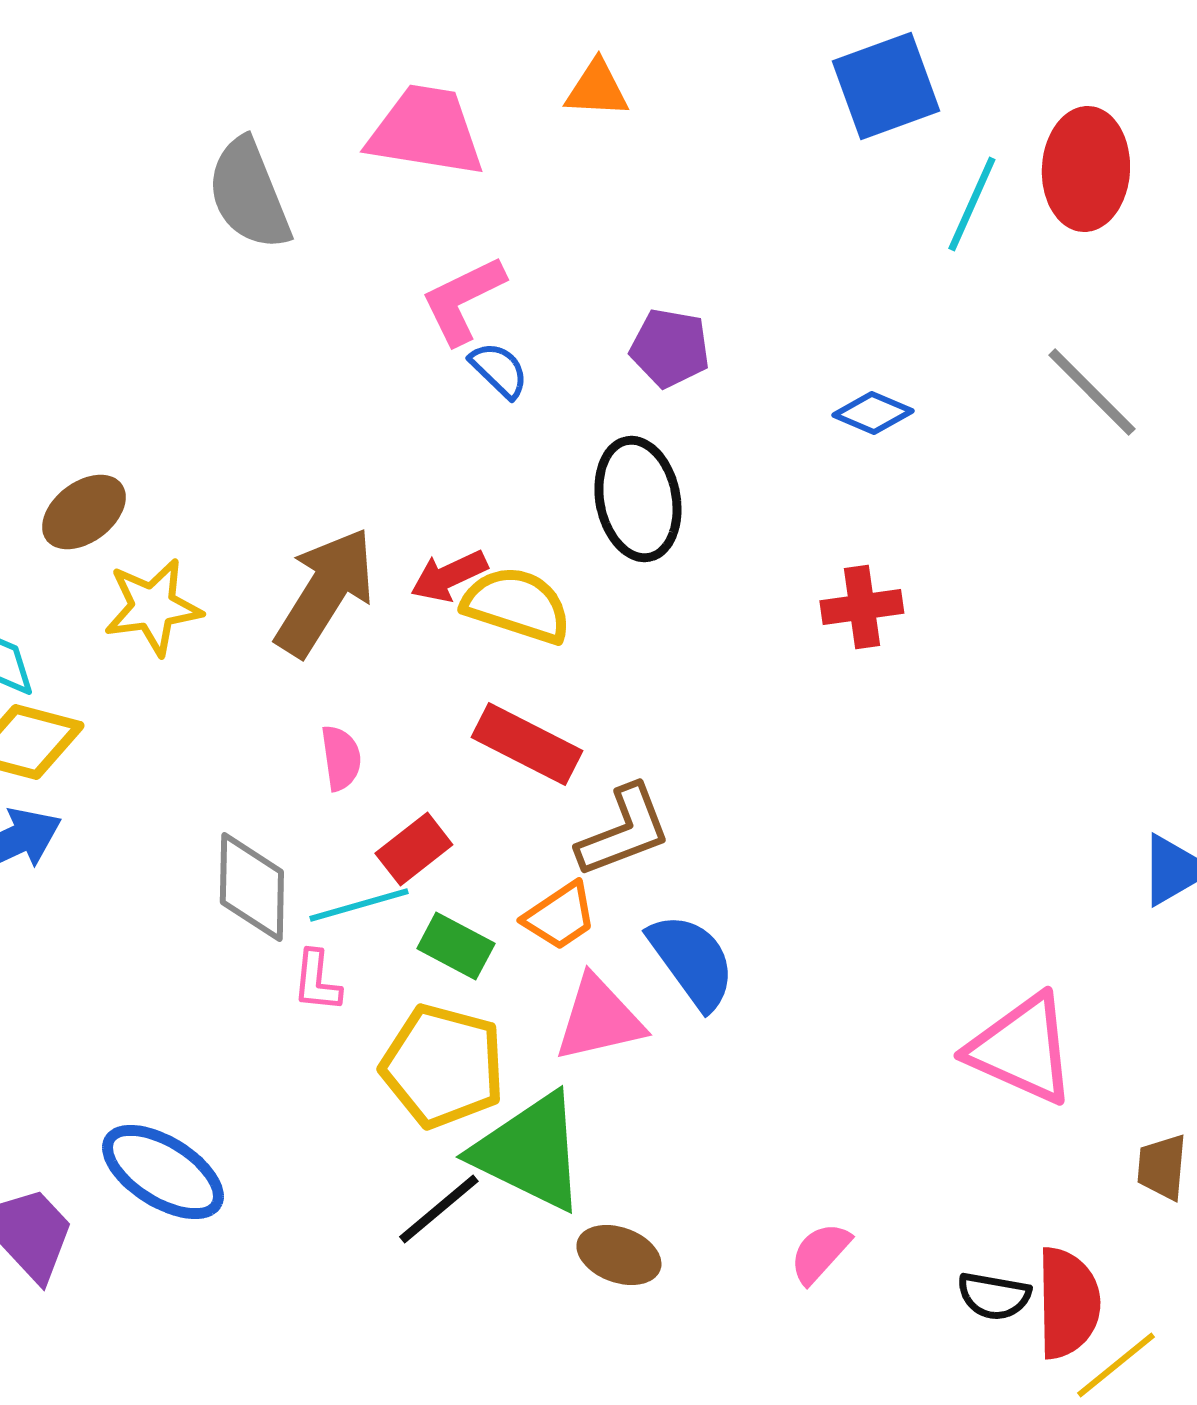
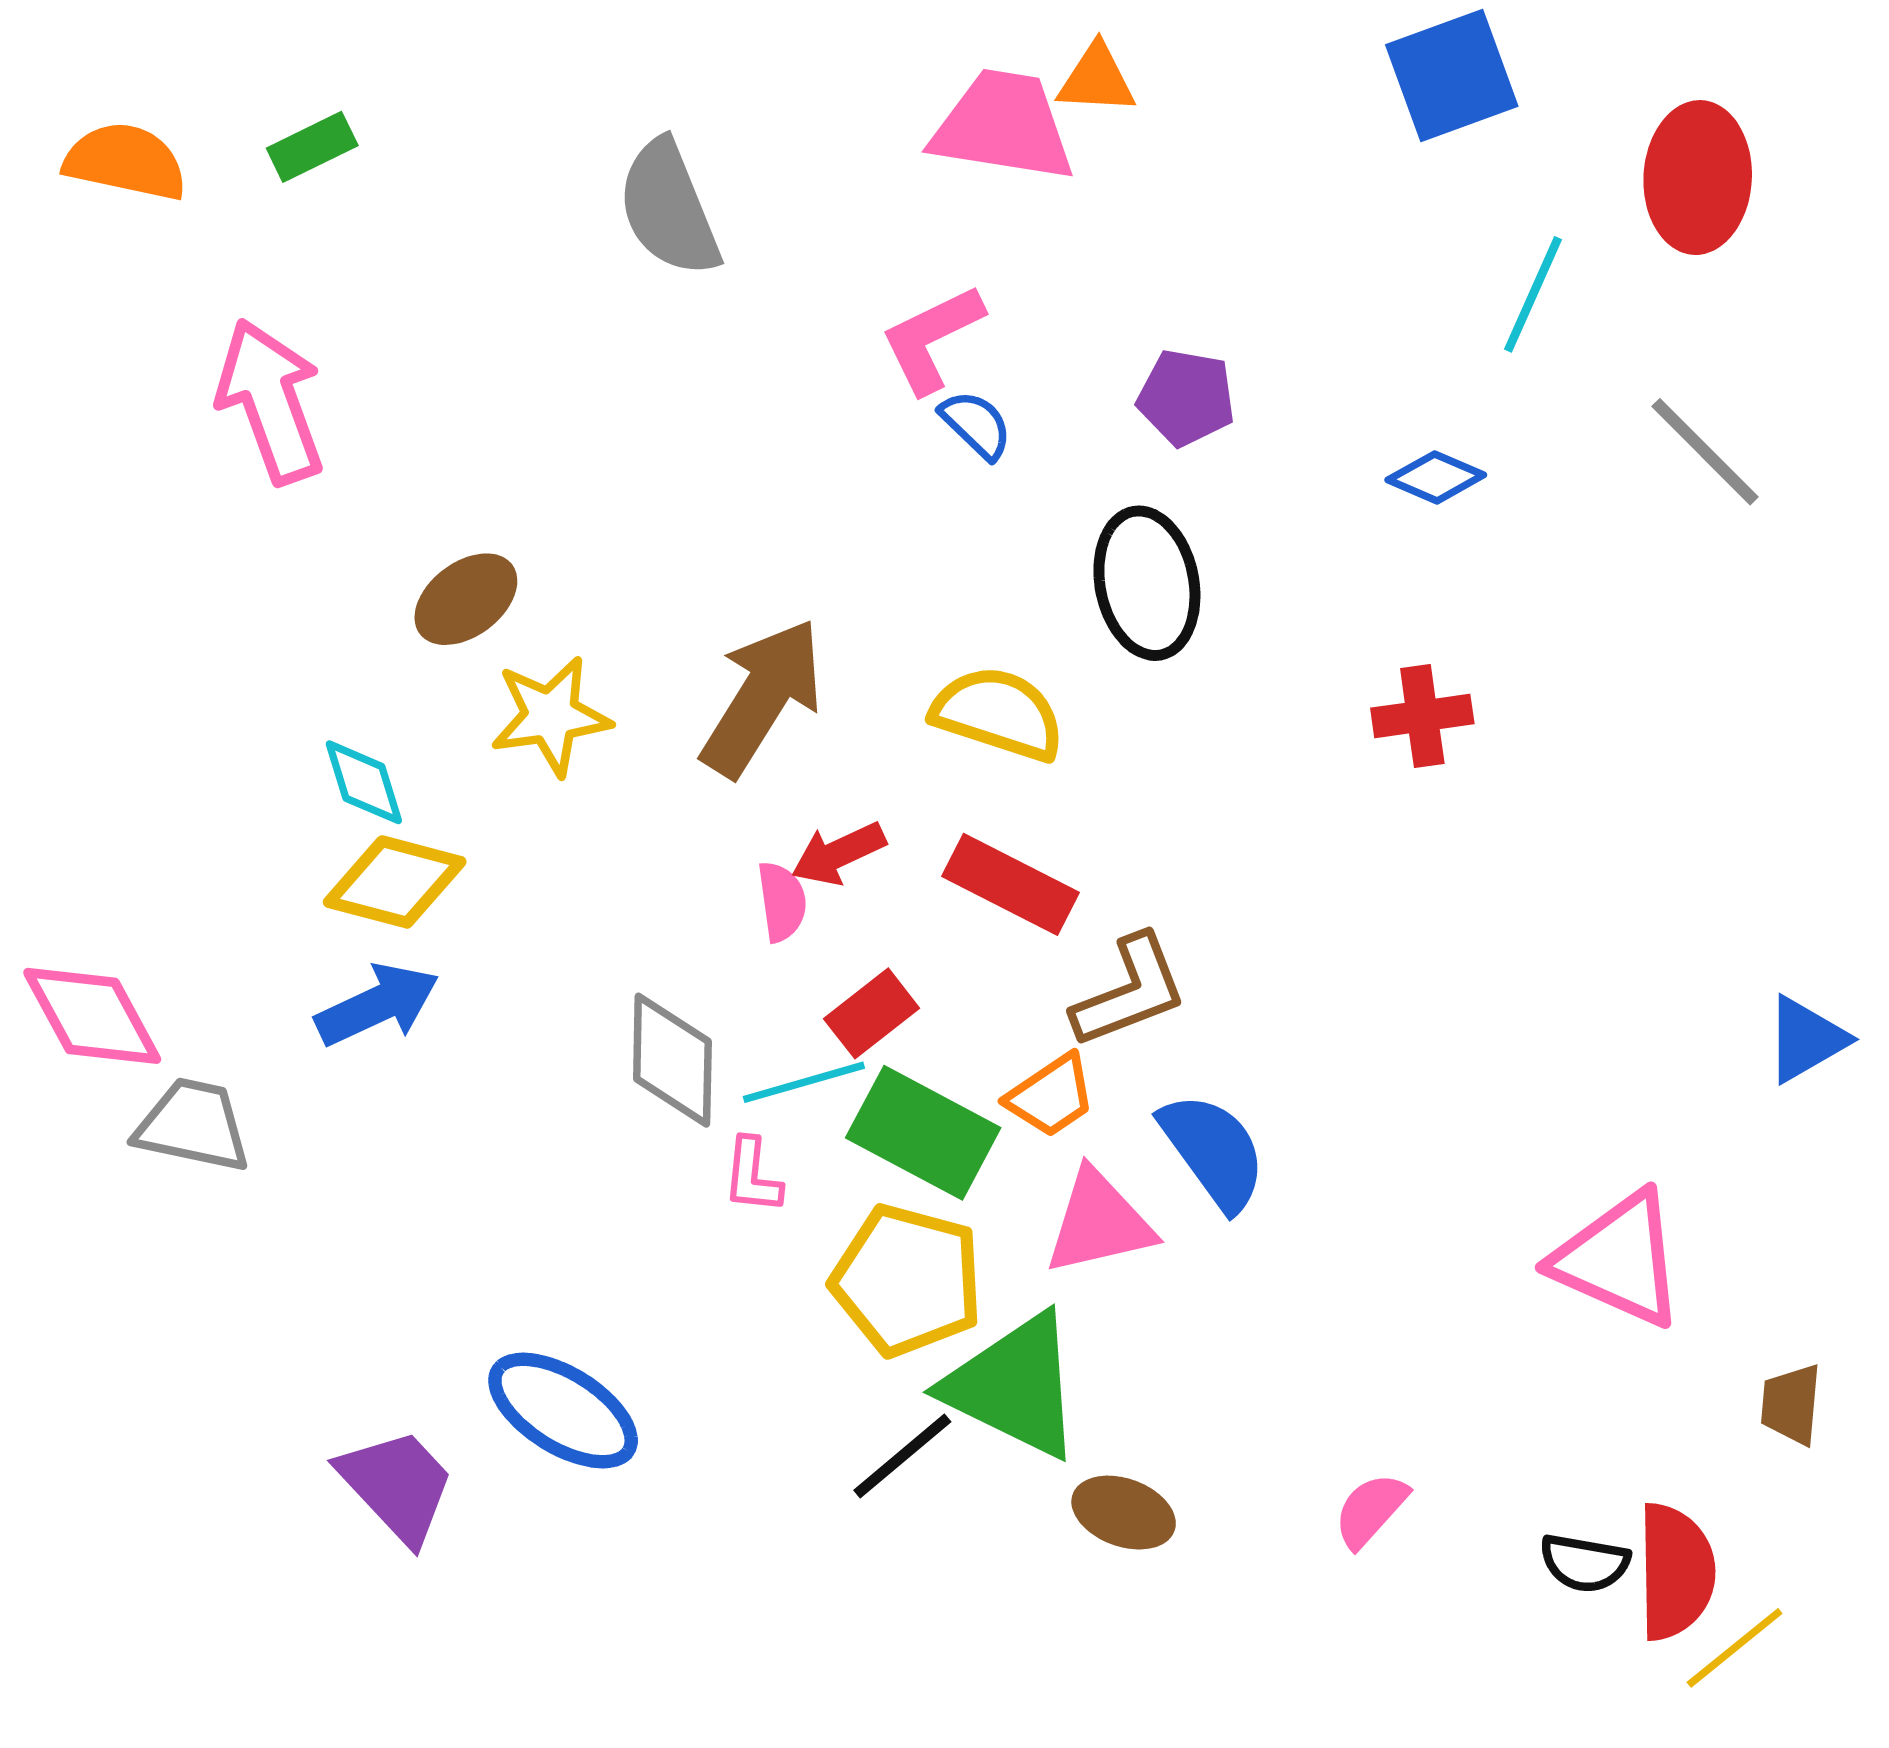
pink trapezoid: (426, 131) -> (1003, 126), moved
cyan line: (972, 204) -> (1533, 294), moved
red arrow: (449, 576) -> (838, 854), moved
green rectangle: (456, 946) -> (923, 1133), size x1.6

